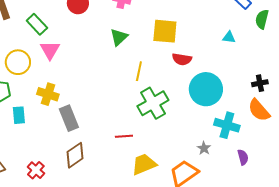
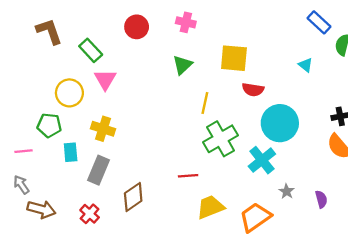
cyan triangle: (229, 37) -> (306, 65), turned 32
gray rectangle: (69, 118) -> (99, 170), moved, turned 45
cyan cross: (227, 125) -> (262, 160), moved, turned 35
gray star: (204, 148) -> (287, 191), moved

